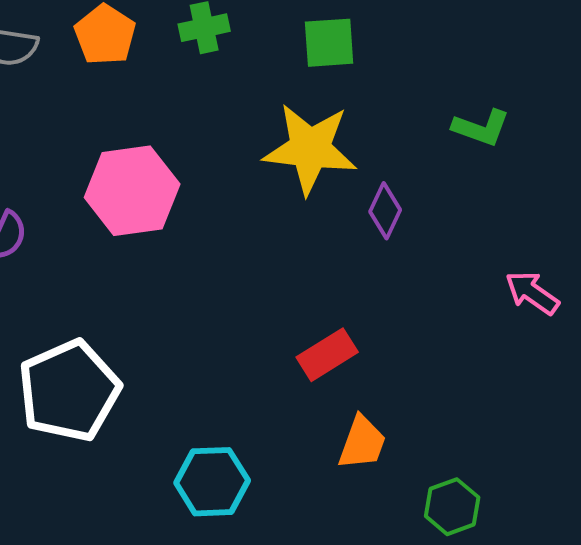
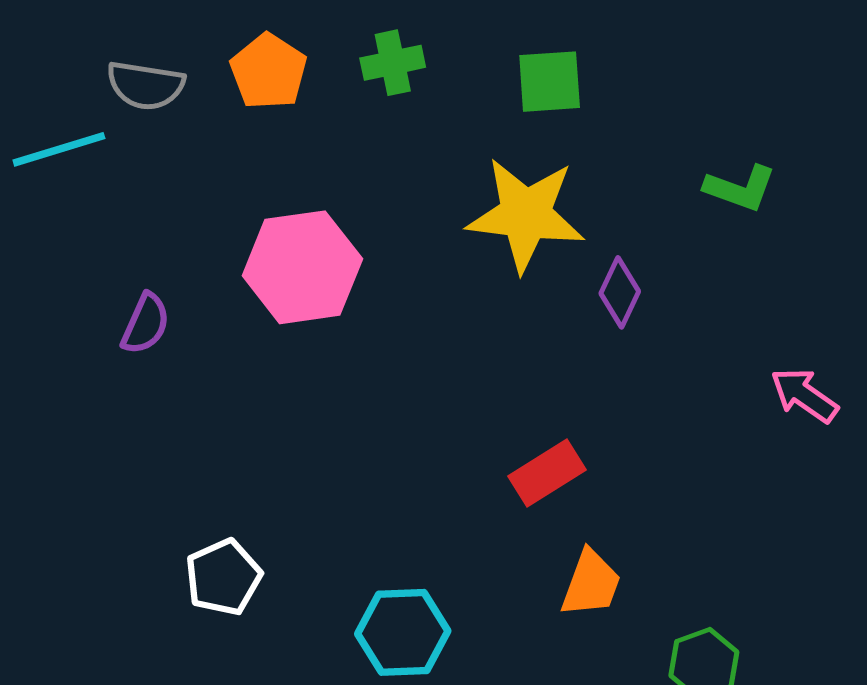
white pentagon: (69, 391) -> (223, 577), moved, size x0.6

